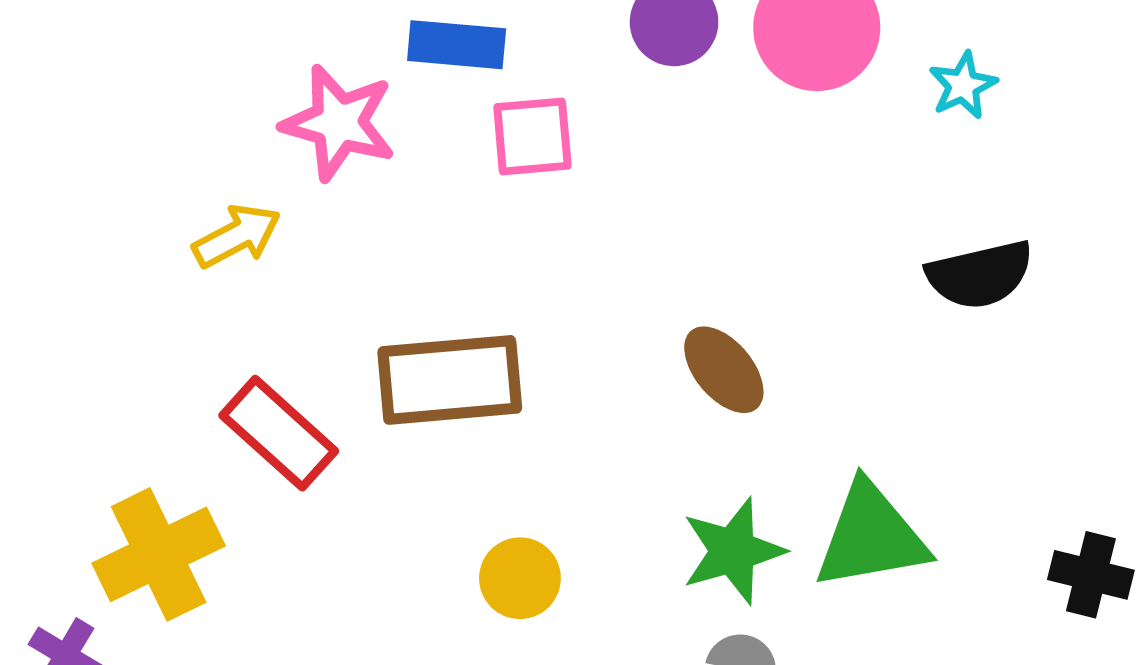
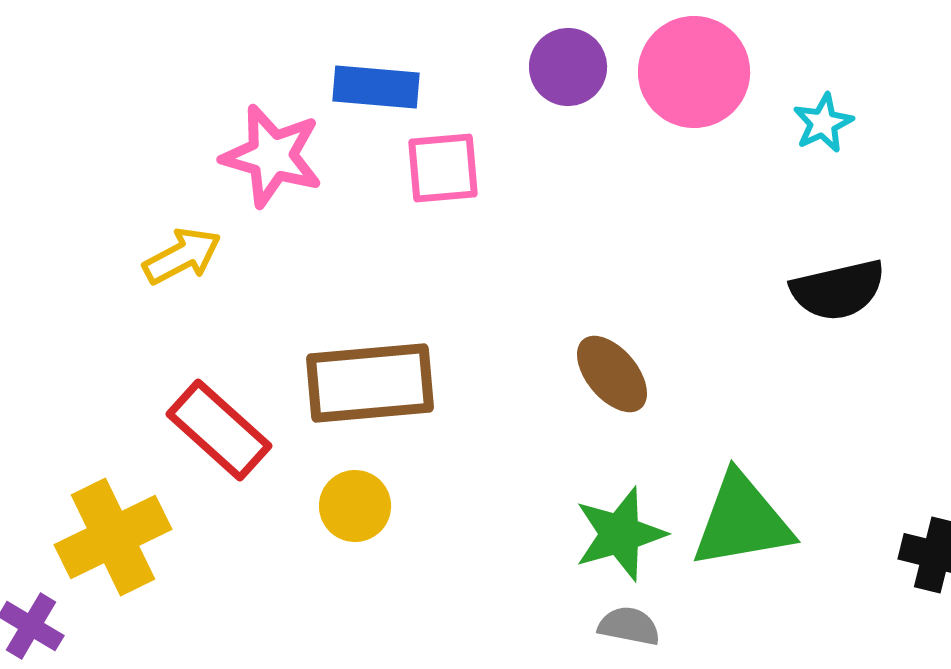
yellow circle: (520, 578) -> (355, 506), moved

